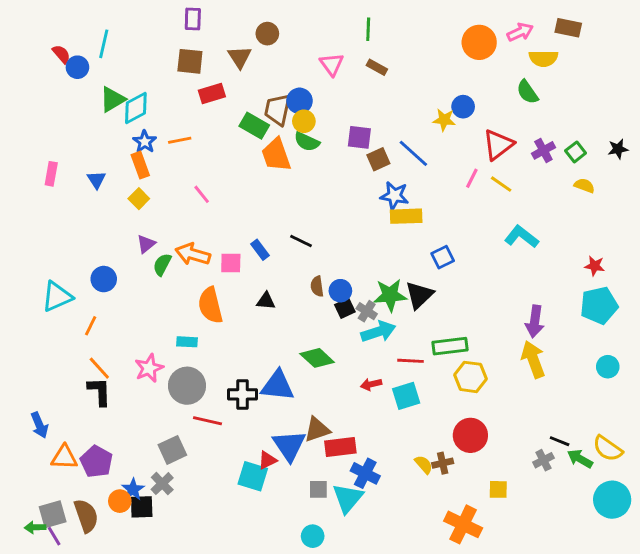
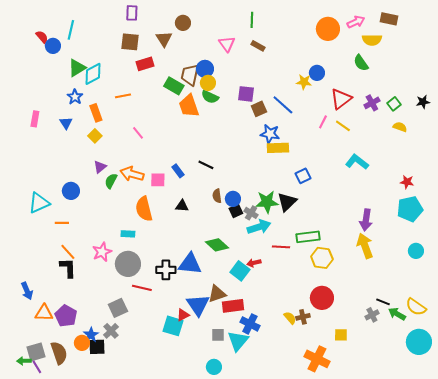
blue star: (145, 142) -> (75, 97), moved
orange line: (91, 326) -> (62, 223), turned 64
cyan square: (406, 396) -> (240, 271), moved, turned -36

